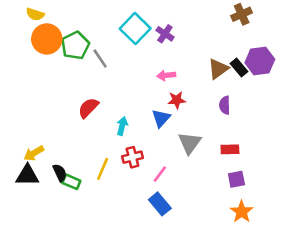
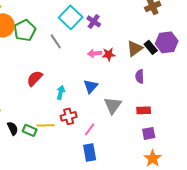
gray line: (100, 58) -> (56, 41), moved
red star: (177, 100) -> (109, 54), moved
yellow line: (103, 169) -> (46, 125), turned 66
green rectangle: (71, 182) -> (30, 130), moved
blue rectangle: (160, 204) -> (90, 152), turned 30

